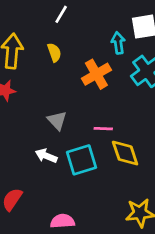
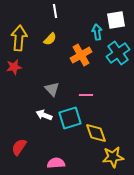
white line: (61, 14) -> (55, 11), turned -40
yellow semicircle: (54, 52) -> (50, 39), turned 64
yellow diamond: (125, 153) -> (96, 133), moved

